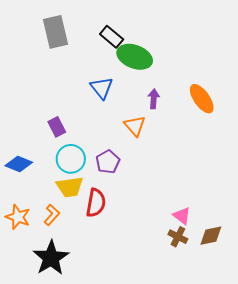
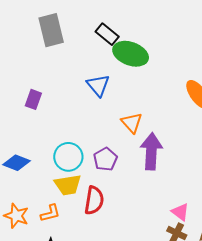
purple arrow: (154, 99) -> (151, 151), moved, size x1.8
purple rectangle: (57, 127) -> (33, 99), moved, turned 48
orange L-shape: (52, 215) -> (50, 213), turned 35

